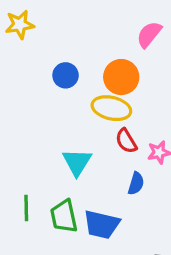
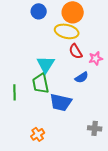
blue semicircle: (136, 184) -> (82, 77), turned 40
green trapezoid: (64, 216) -> (41, 83), moved

